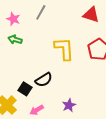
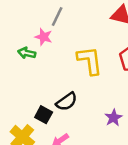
pink star: (13, 19) -> (44, 37), moved
purple star: (69, 105) -> (113, 118), moved

